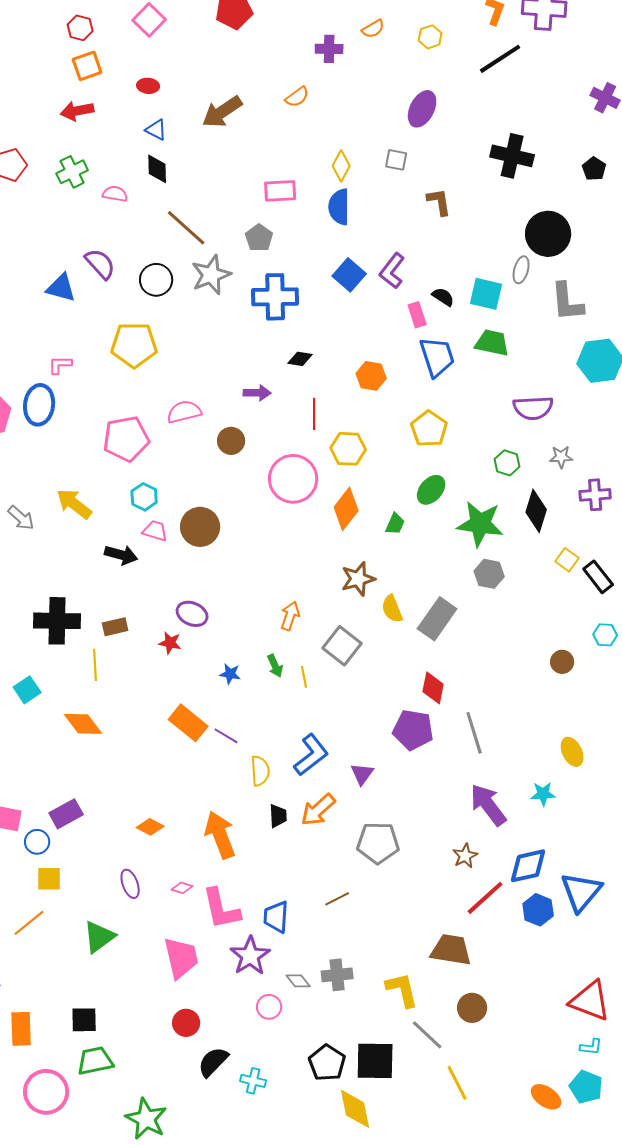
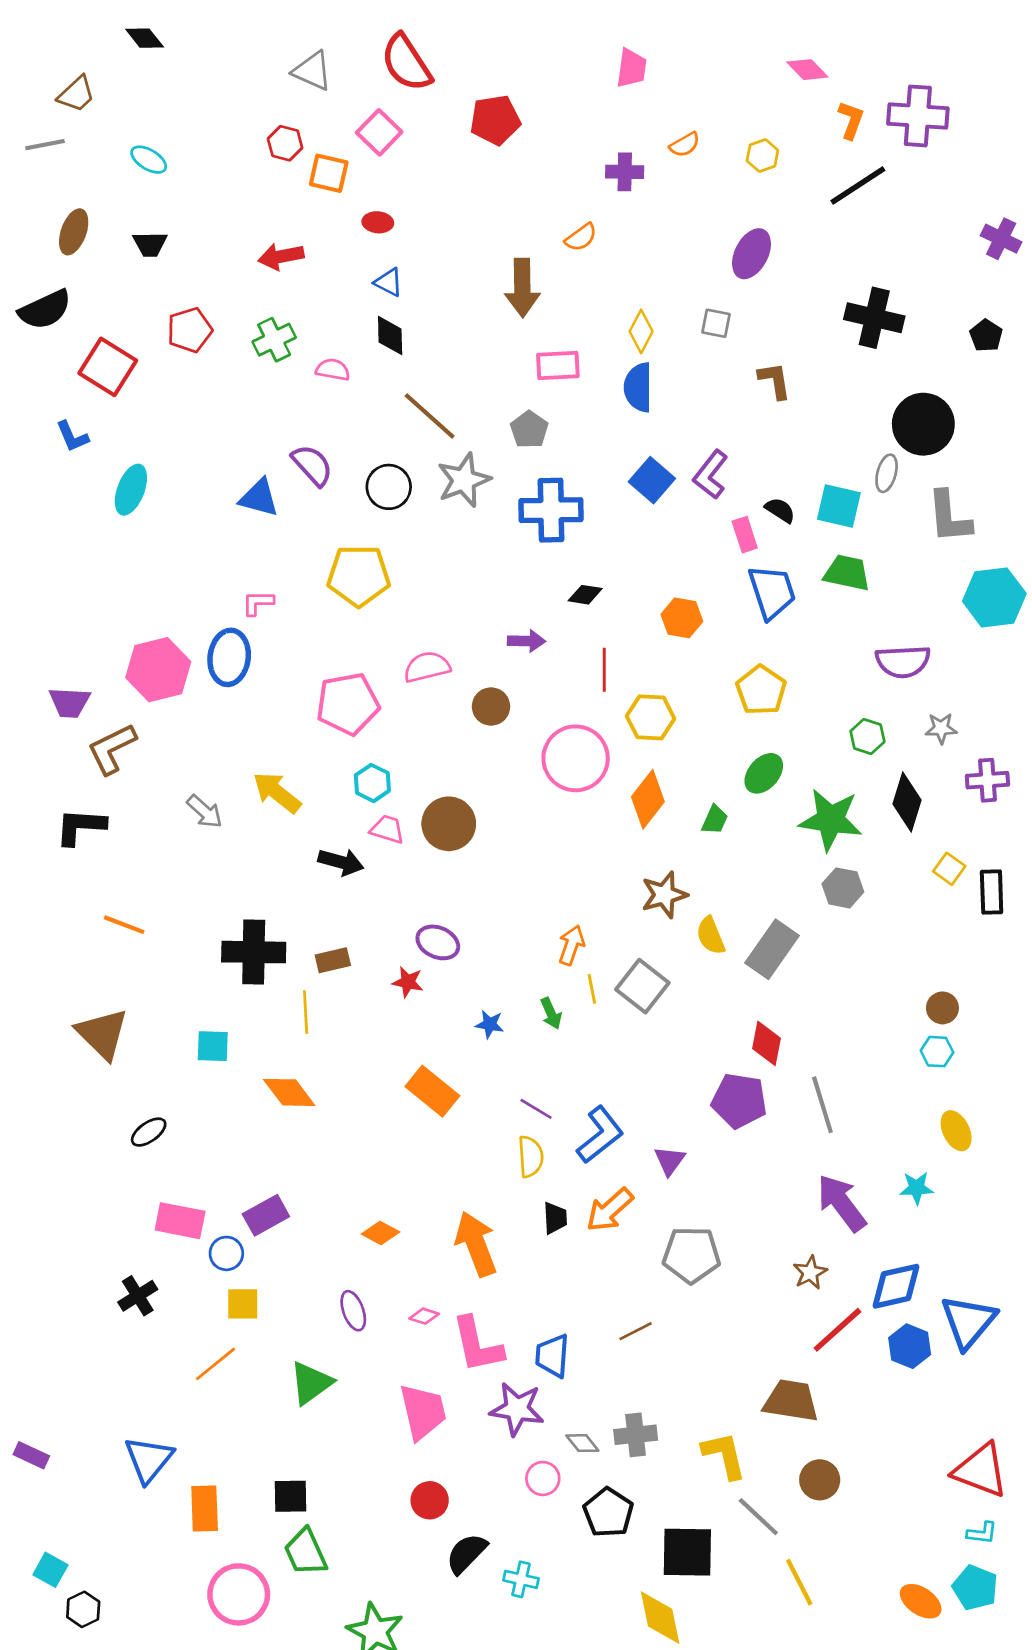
orange square: (87, 66) -> (329, 173), moved, turned 32
brown arrow: (222, 112) -> (522, 288), moved, turned -57
black rectangle: (598, 577) -> (992, 892), turned 36
cyan hexagon: (605, 635) -> (937, 1052), moved
yellow line: (304, 677) -> (592, 989), moved
cyan square: (27, 690) -> (213, 1046), turned 36
purple line: (226, 736) -> (536, 1109), moved
purple star: (250, 956) -> (517, 1409), turned -30
green trapezoid: (95, 1061) -> (306, 1552), turned -102
black pentagon: (327, 1063) -> (608, 1513), moved

